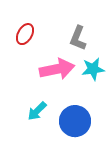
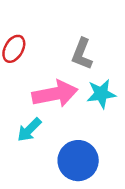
cyan arrow: (37, 111) -> (29, 130), moved

